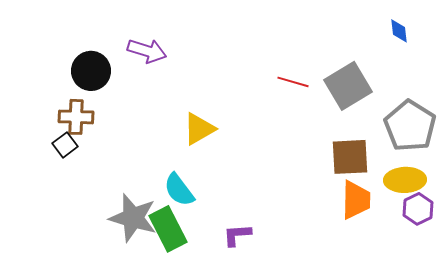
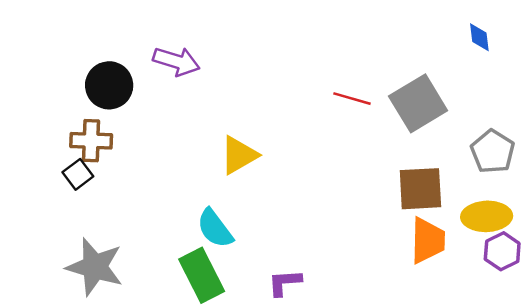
gray pentagon: (410, 126) -> (493, 151), size x0.7
gray star: (133, 218) -> (95, 267), moved

